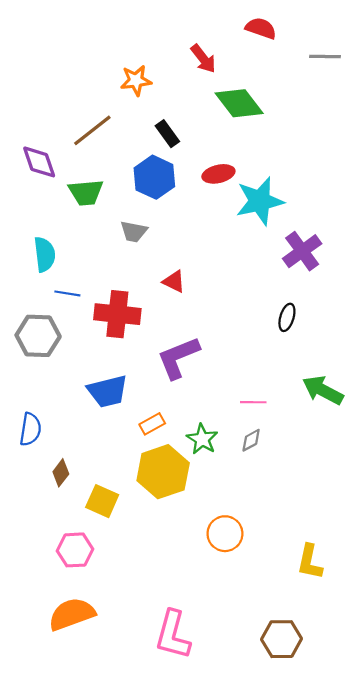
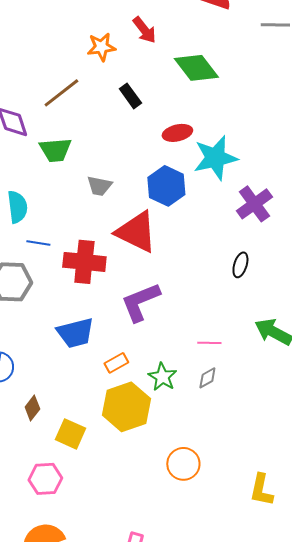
red arrow: (203, 59) -> (144, 30), moved
blue hexagon: (154, 177) -> (166, 186), moved
red triangle: (174, 282) -> (136, 232), size x2.0

